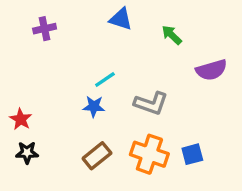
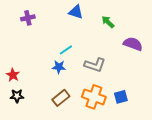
purple semicircle: (211, 70) -> (133, 44), turned -144

